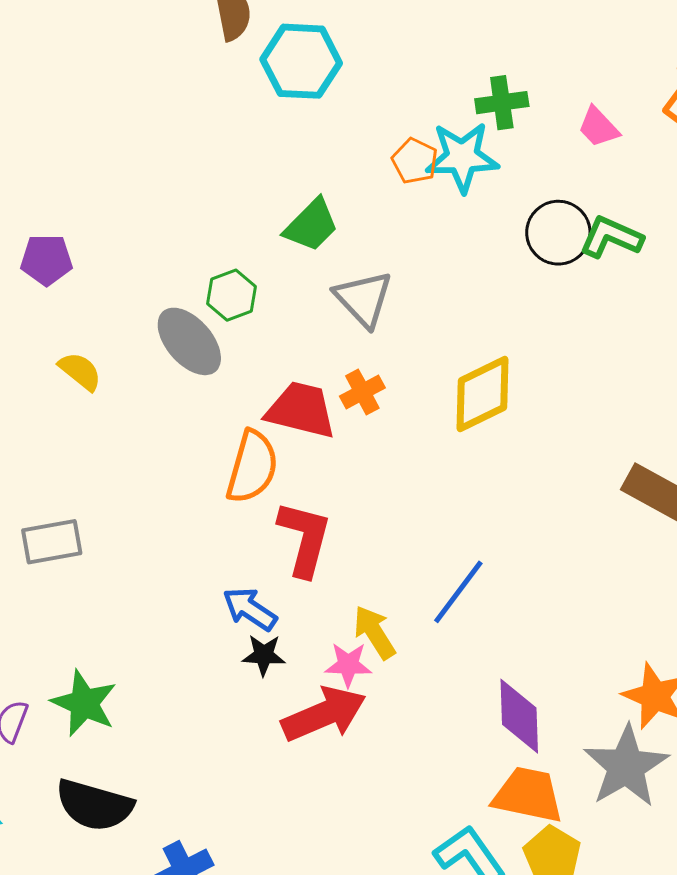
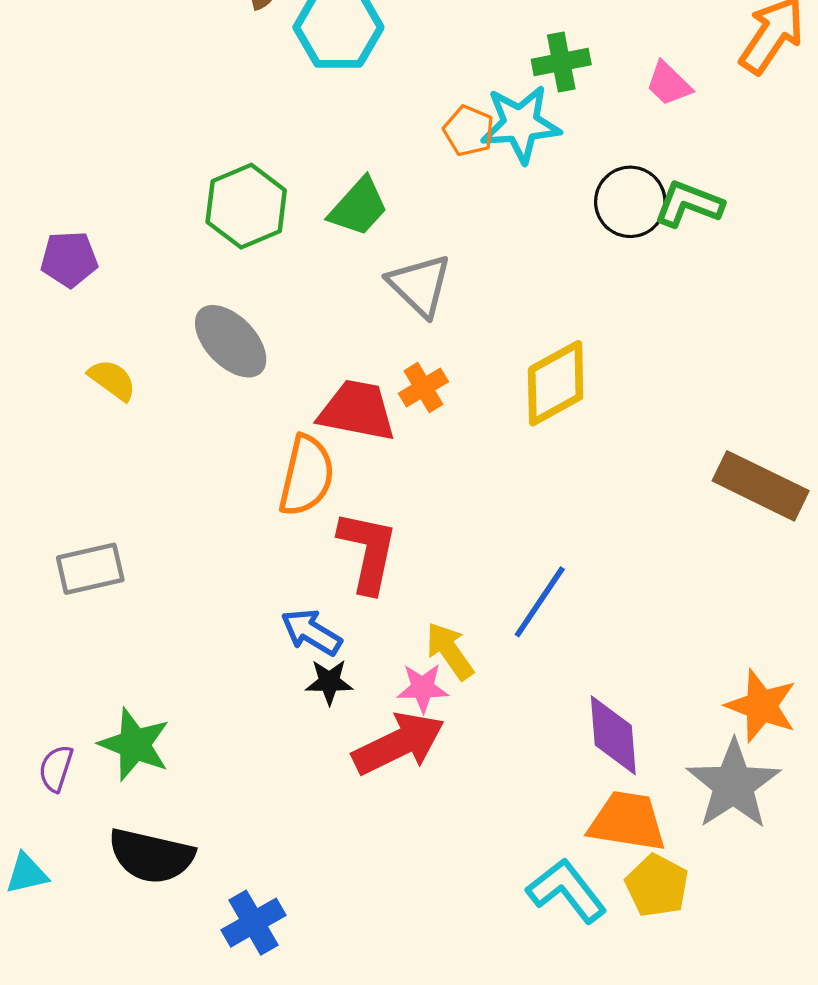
green hexagon: (231, 295) -> (246, 206), moved, size x1.5

